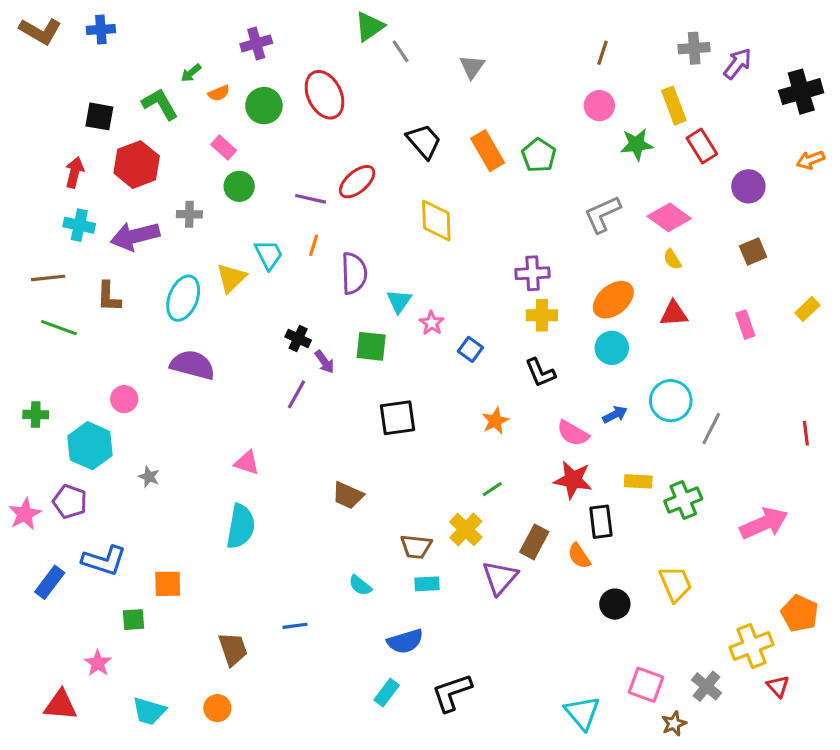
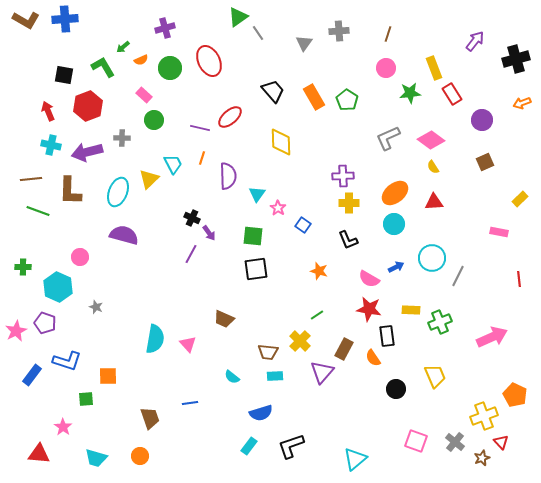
blue cross: (101, 30) -> (65, 19), size x1.4
gray cross: (694, 48) -> (339, 31), moved
red arrow: (75, 172) -> (48, 111), turned -36
brown L-shape: (109, 297) -> (70, 191), size x1.4
pink rectangle: (745, 325) -> (499, 232), moved, turned -60
green square: (371, 346) -> (253, 236), moved
orange star: (495, 421) -> (319, 271), turned -30
pink triangle: (247, 463) -> (188, 344), moved, turned 30
cyan triangle: (582, 713) -> (355, 459), moved, turned 30
brown star: (674, 724) -> (482, 458), moved

